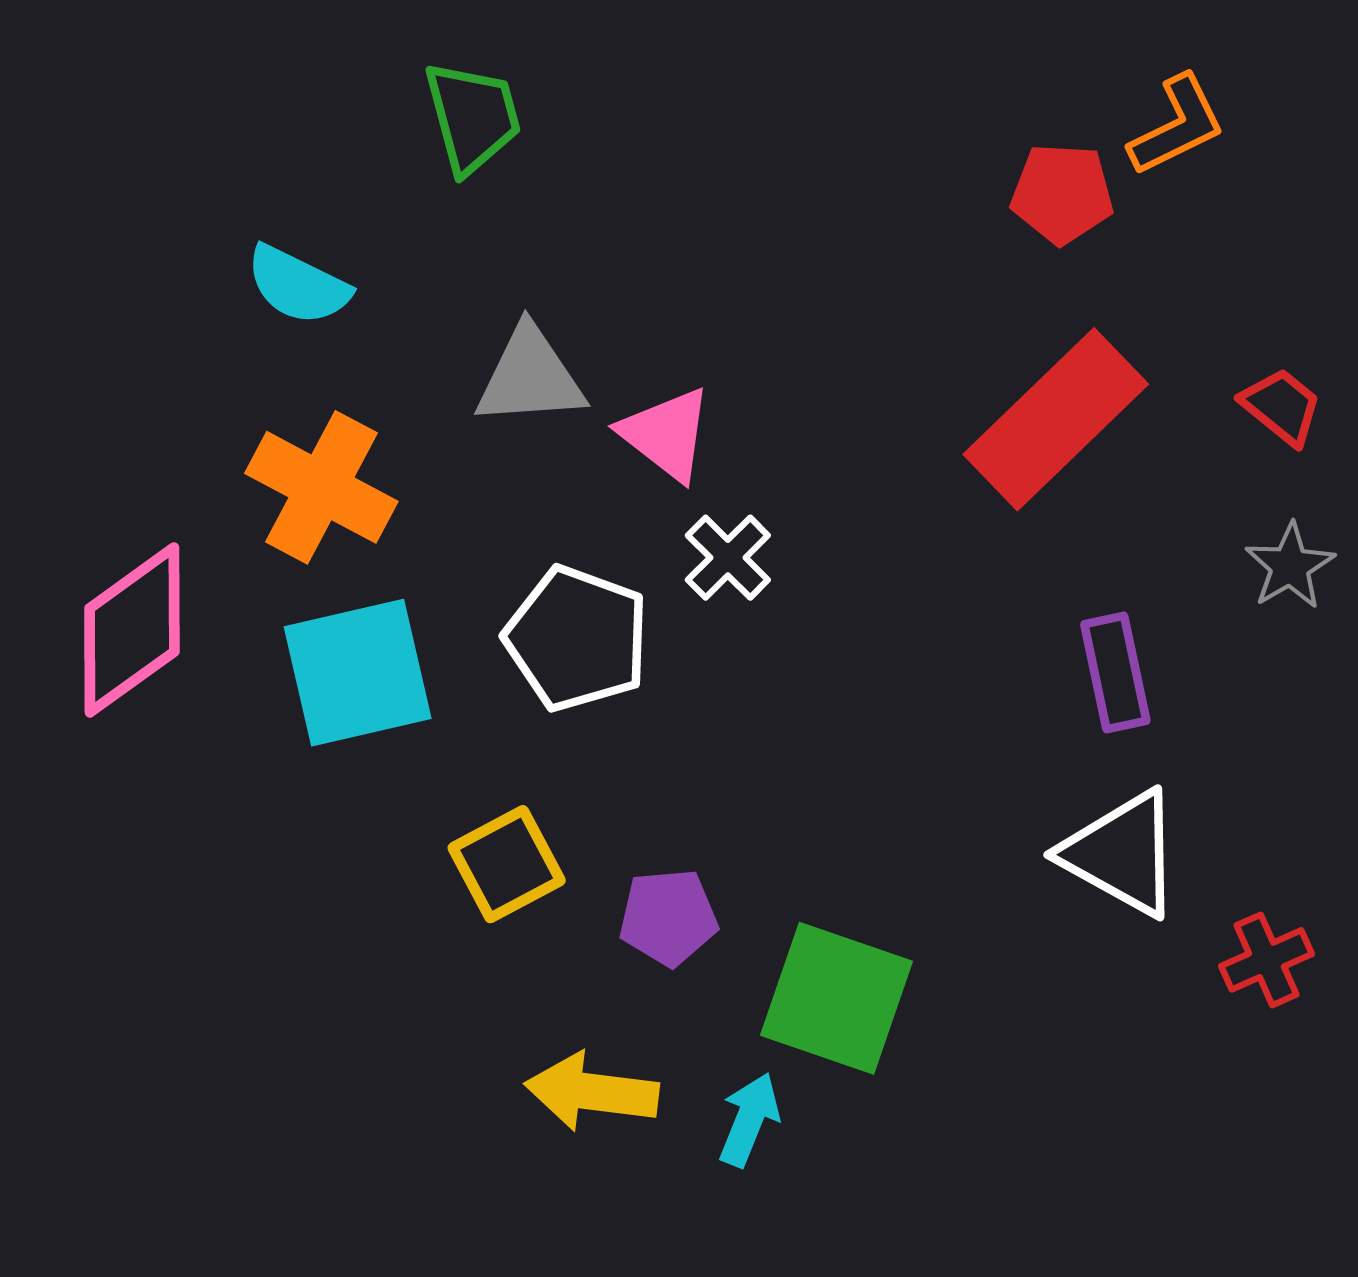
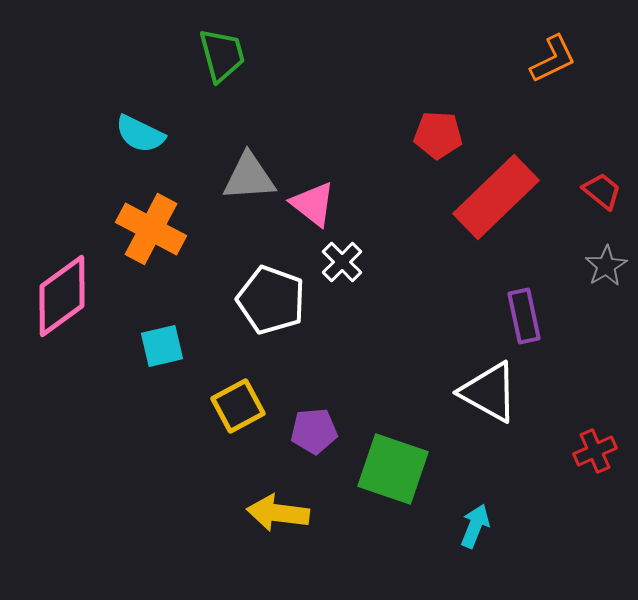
red pentagon: (1062, 194) -> (438, 135), moved
cyan square: (358, 673) -> (162, 346), moved, size x0.6
white triangle: (1122, 853) -> (489, 392), moved
cyan arrow: (749, 1120) -> (475, 526), moved

